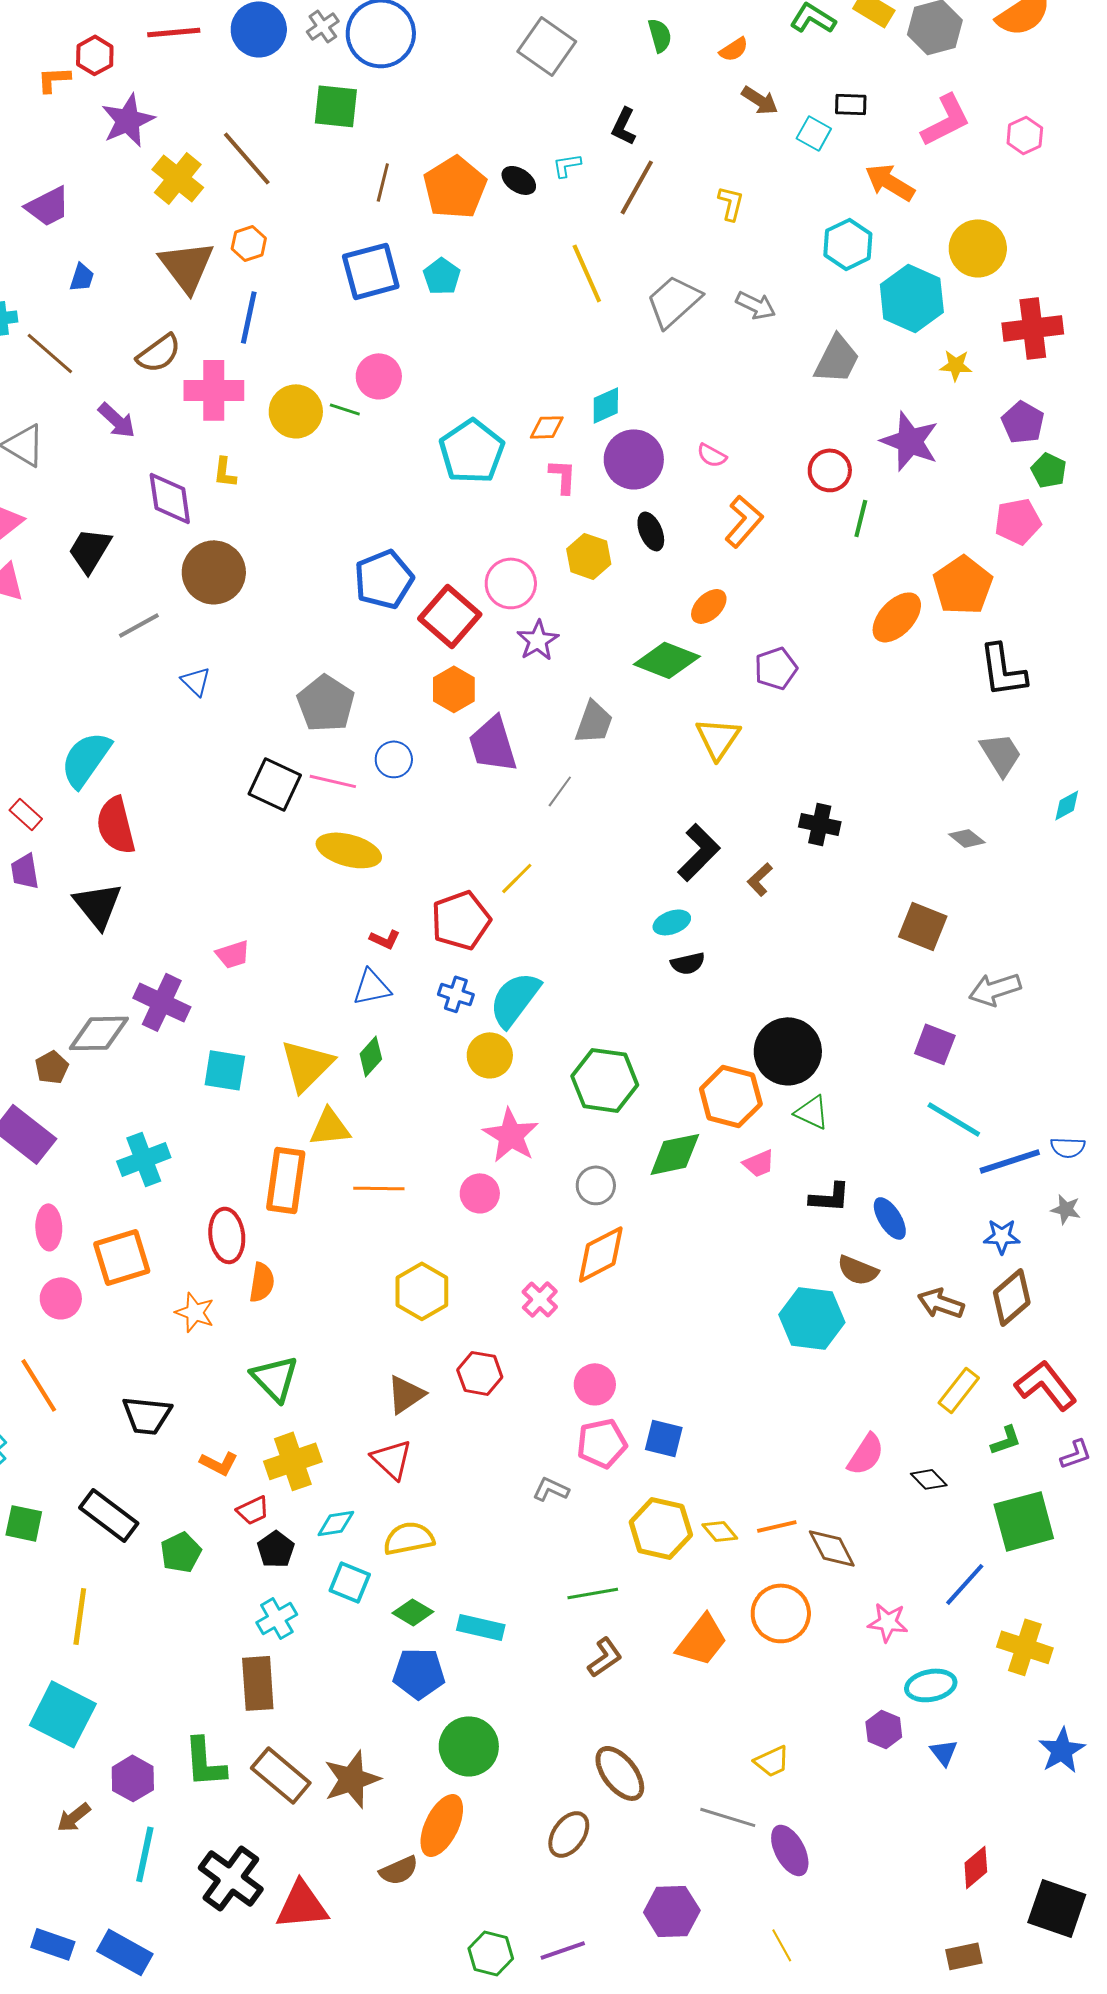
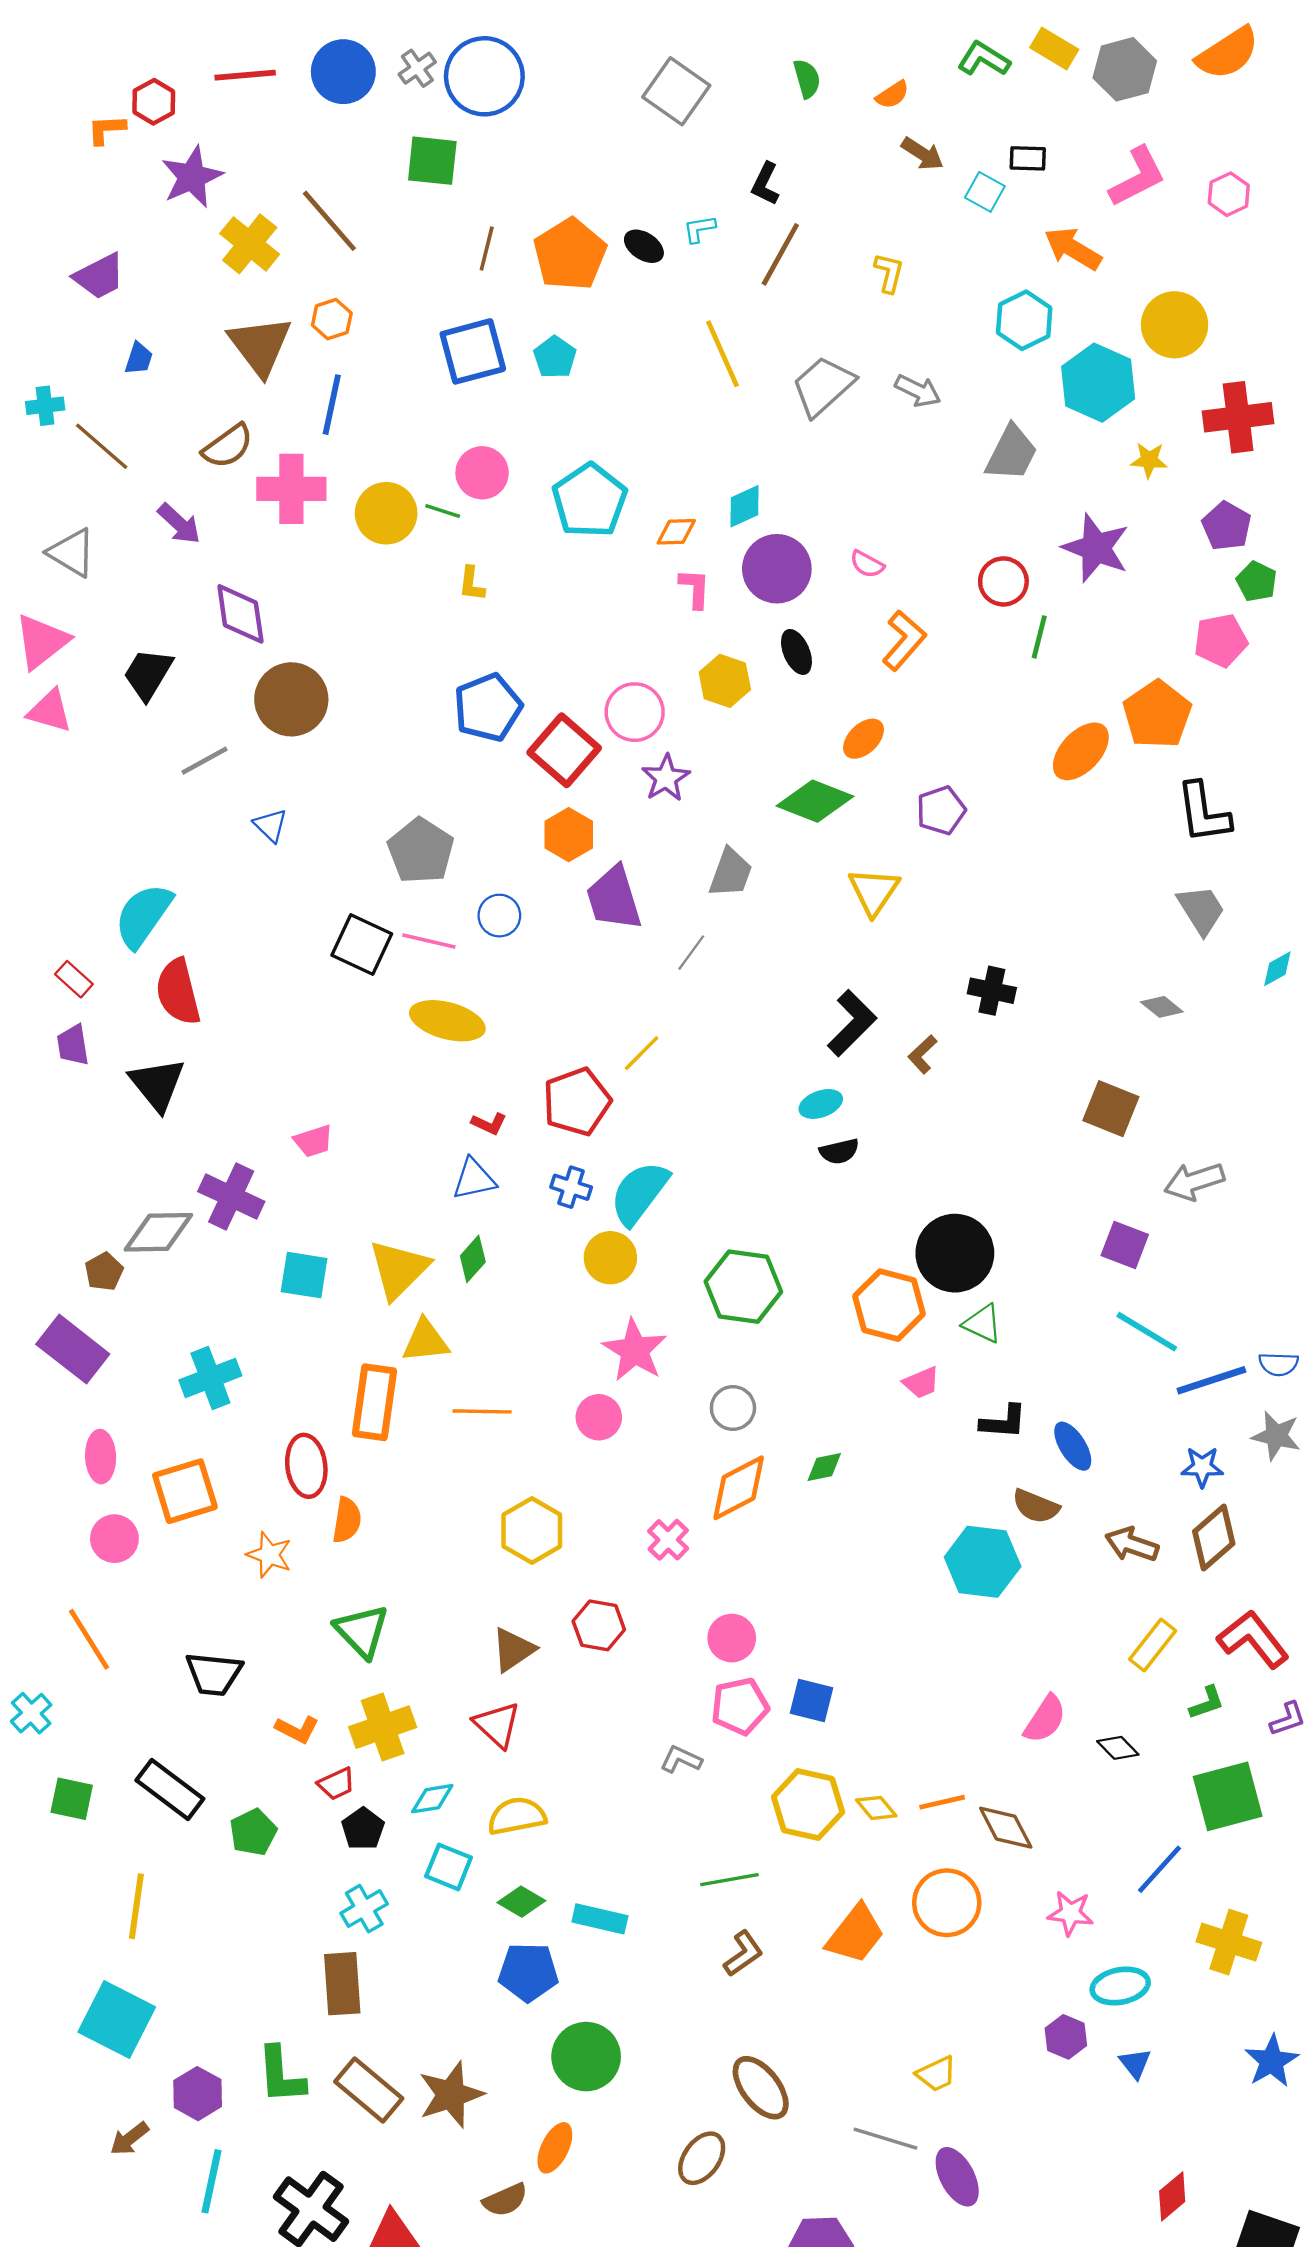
cyan pentagon: (472, 451) -> (590, 501), moved
yellow L-shape: (225, 472) -> (472, 584), moved
green diamond: (675, 1154) -> (824, 1467), moved, size x0.6
gray star: (1066, 1209) -> (1276, 1436), size x1.4
orange ellipse: (442, 1825) -> (555, 2148), size x0.7

